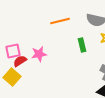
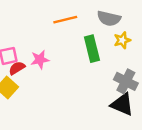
green rectangle: (82, 45) -> (92, 49), size x1.5

